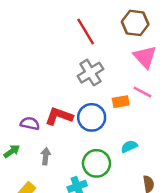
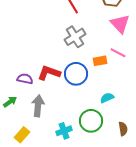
gray arrow: (46, 156) -> (38, 106), size x1.5
green circle: (96, 163) -> (91, 121), moved

